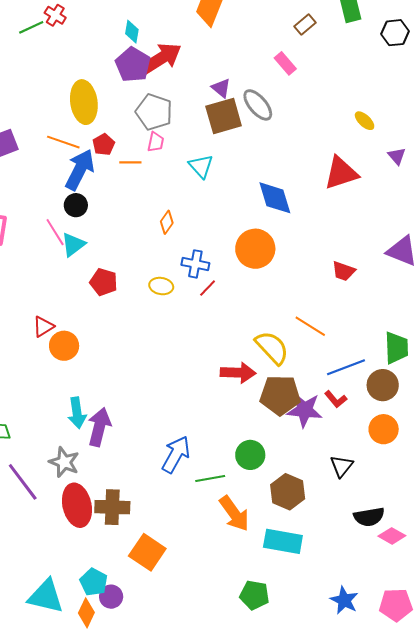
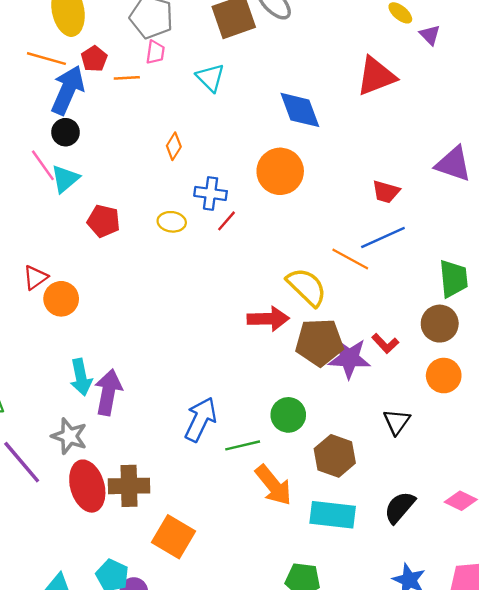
purple triangle: (397, 156) -> (430, 35), moved
blue line: (346, 367) -> (383, 238), moved
black semicircle: (369, 517) -> (400, 507), moved, turned 144

